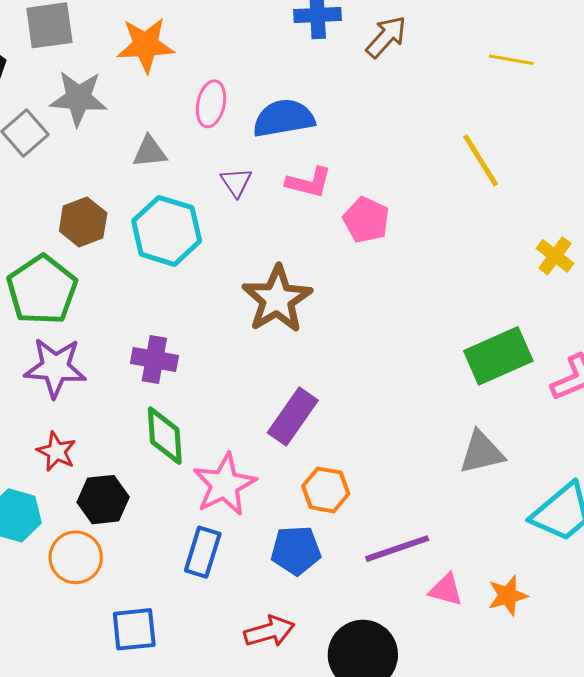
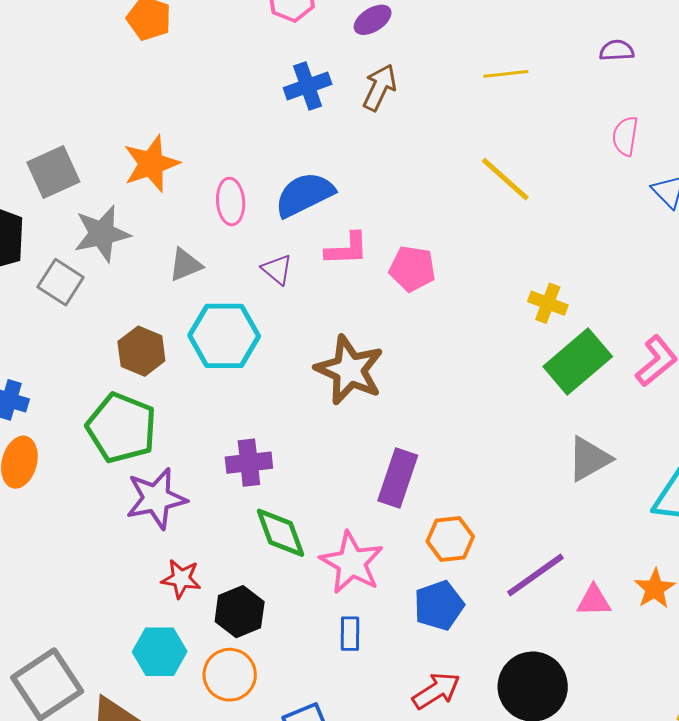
yellow cross: (555, 256) -> (548, 303), moved
blue rectangle: (203, 552) -> (350, 634), size x0.7

